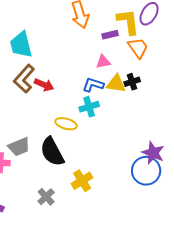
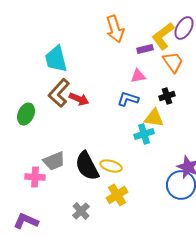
yellow L-shape: (128, 22) -> (163, 36), turned -120
yellow triangle: (116, 84) -> (154, 118), moved
cyan cross: (89, 107) -> (144, 134), moved
yellow ellipse: (66, 124) -> (111, 166), moved

